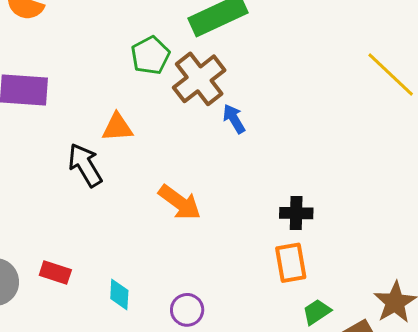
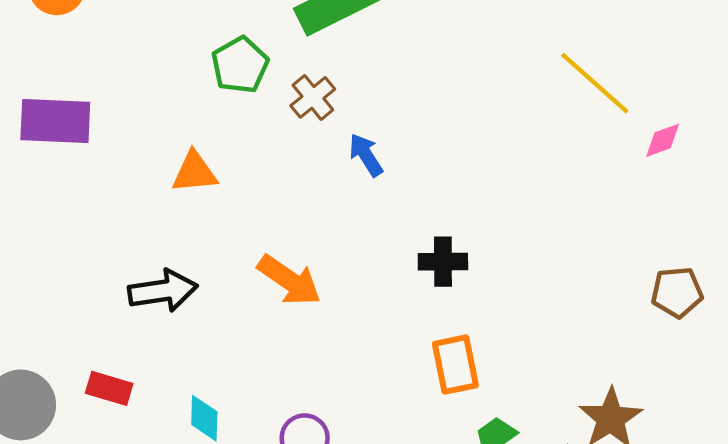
brown cross: (199, 79) -> (313, 97), size x0.6
black arrow: (85, 165) -> (163, 291), moved, turned 114
black cross: (296, 213) -> (443, 262), moved

